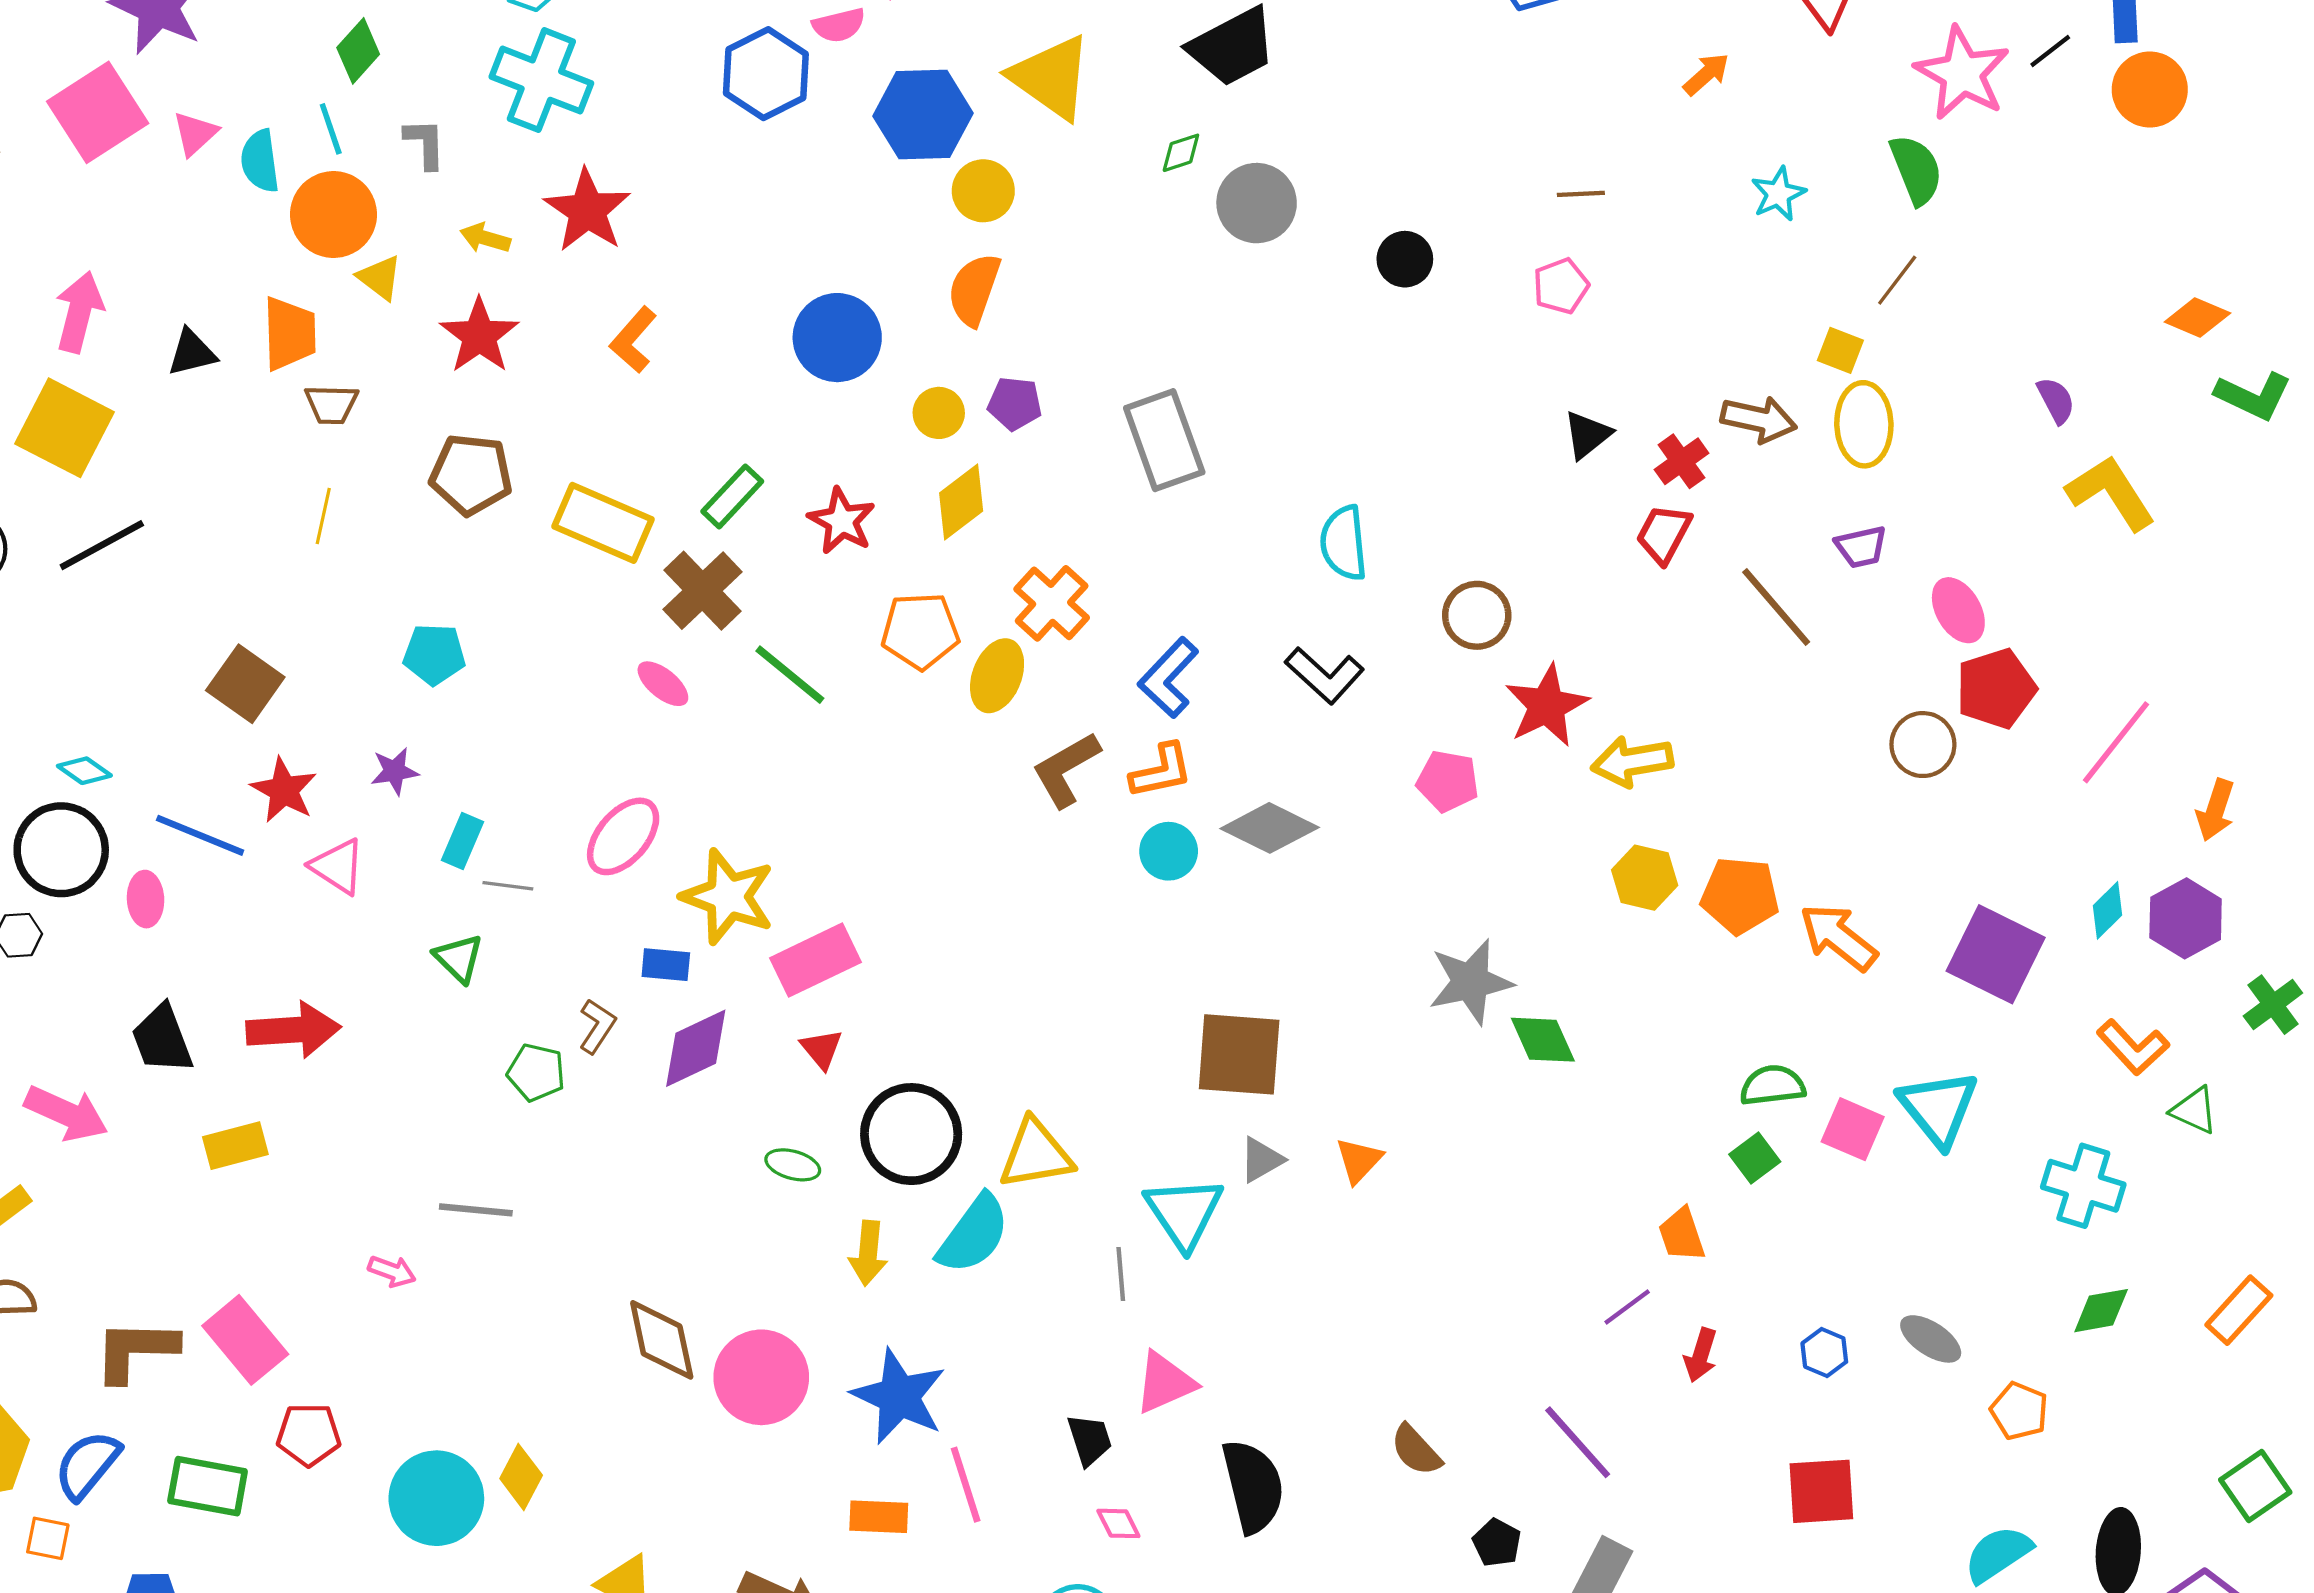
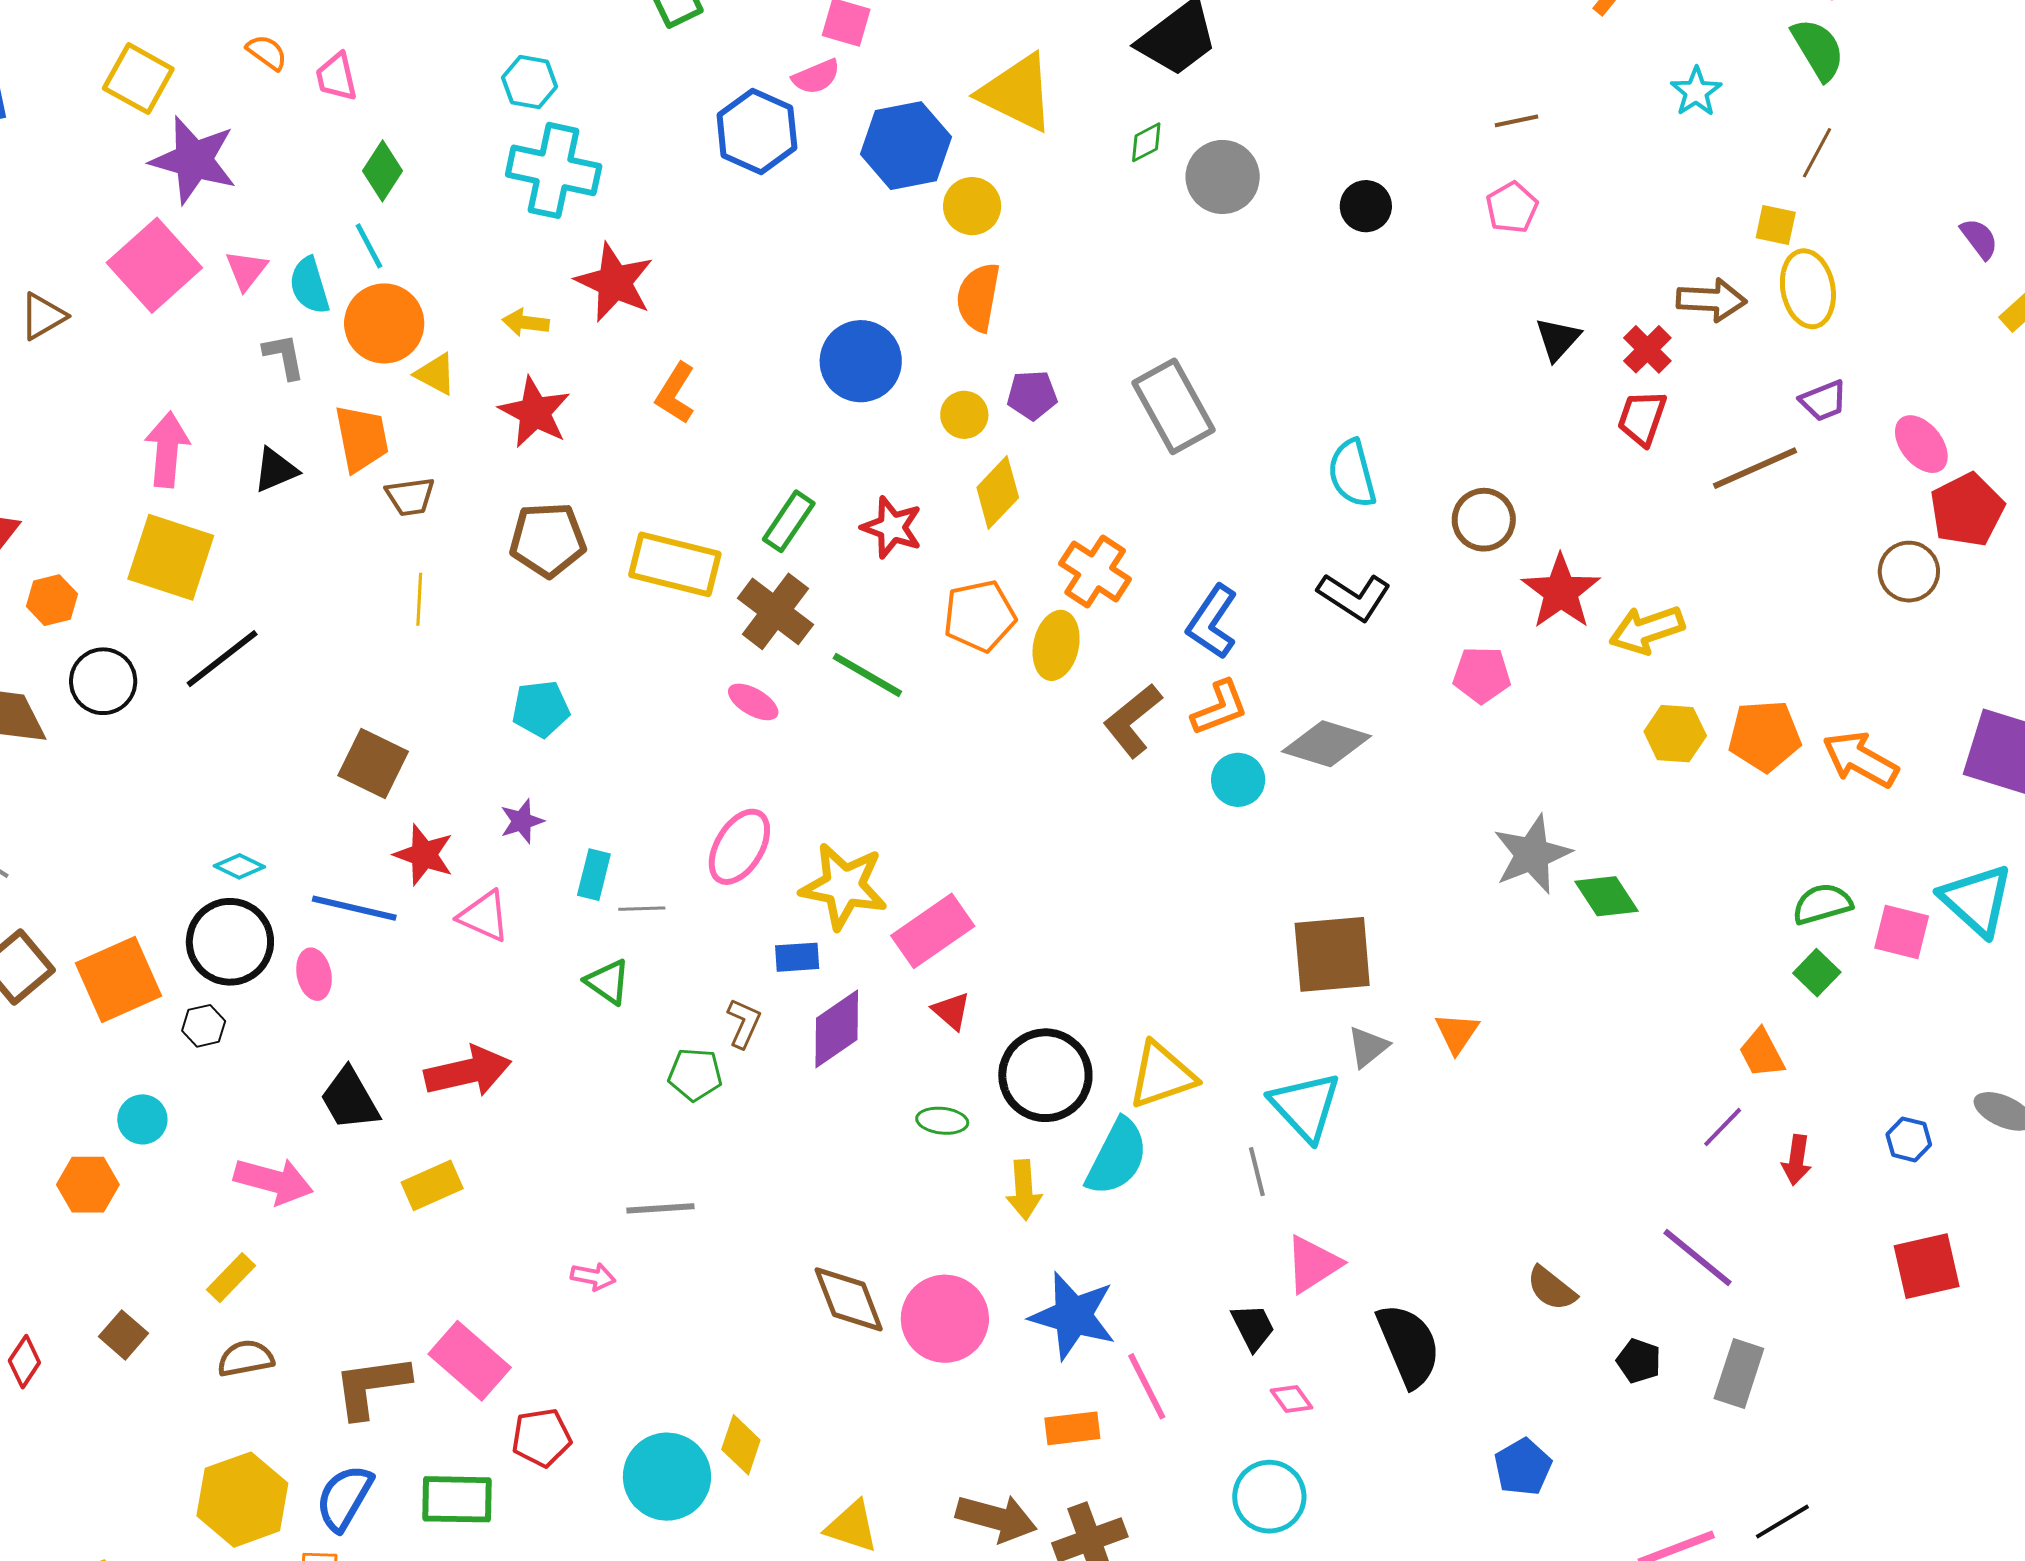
gray L-shape: (425, 143) -> (284, 356), moved
brown line: (1776, 607) -> (1755, 468), turned -64

